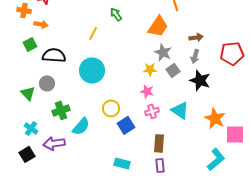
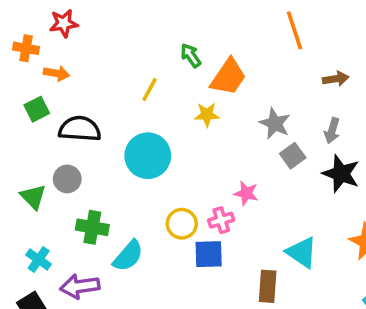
orange trapezoid: (158, 26) -> (228, 77), moved
brown arrow: (196, 37) -> (336, 79), moved
yellow star: (150, 69) -> (207, 115), moved
green cross: (61, 110) -> (92, 227), turned 30
cyan triangle: (180, 110) -> (302, 252), moved
pink cross: (152, 111) -> (221, 220), moved
blue square: (126, 125) -> (209, 254), turned 30

